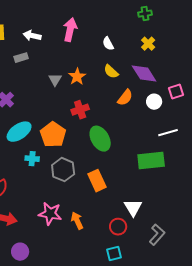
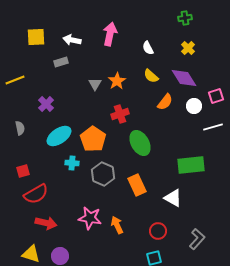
white line: (168, 133) -> (213, 127), moved
white triangle: (133, 208) -> (173, 198), moved, turned -30

